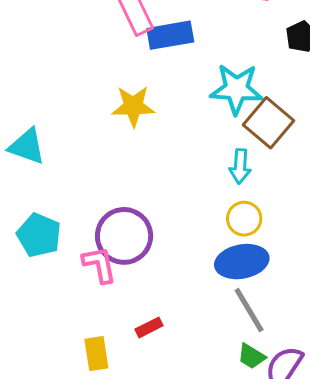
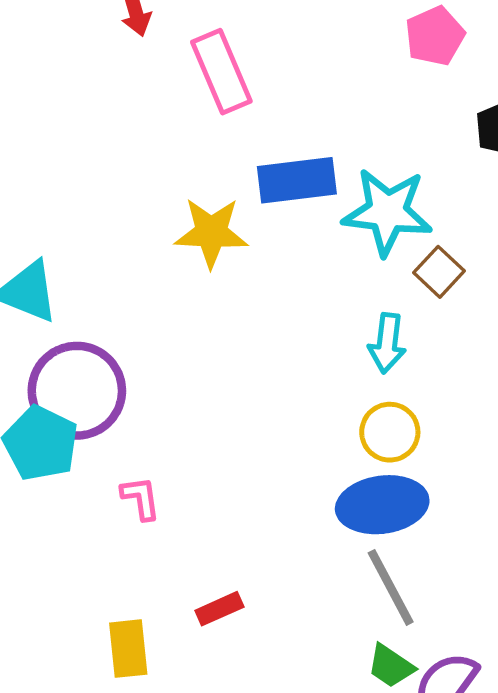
blue rectangle: (170, 35) -> (297, 180), moved
brown square: (269, 123) -> (439, 272), size x0.6
purple circle: (124, 236) -> (77, 391), moved
pink L-shape: (99, 265) -> (141, 498), size x0.7

